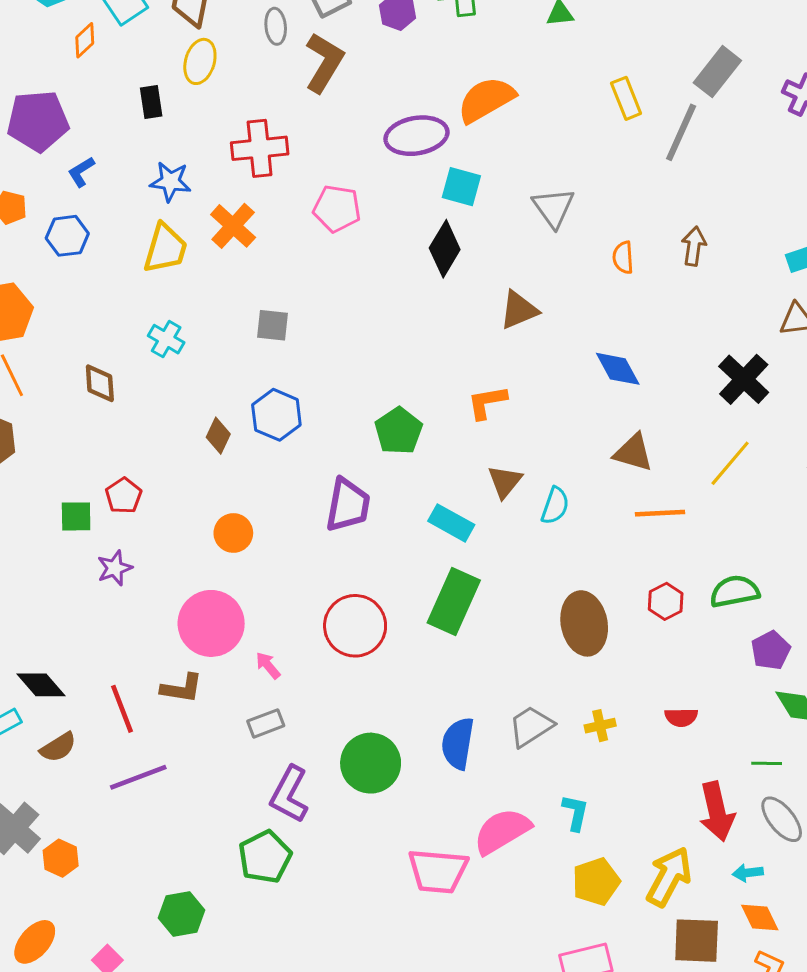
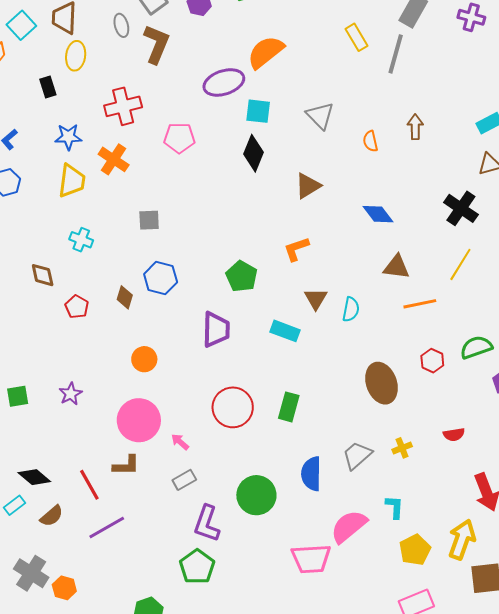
red pentagon: (124, 496) -> (77, 307), moved
green square: (76, 516) -> (18, 396), moved
green rectangle: (454, 602) -> (289, 407), moved, size x0.7

